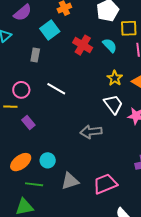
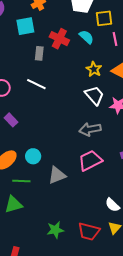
cyan square: (50, 30) -> (25, 26), turned 30
gray rectangle: (35, 55) -> (39, 53), moved
gray arrow: (91, 132) -> (90, 129), moved
pink trapezoid: (105, 184) -> (90, 161), moved

